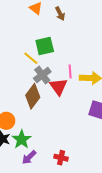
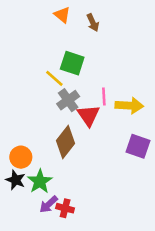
green square: (45, 46) -> (72, 63), turned 30
brown diamond: (33, 96) -> (65, 142), moved
red cross: (61, 158) -> (65, 208), moved

